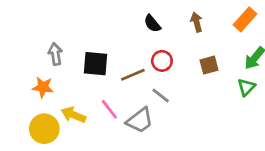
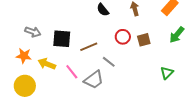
gray arrow: (55, 54) -> (33, 32), turned 119
red circle: (162, 61) -> (123, 37), moved
green triangle: (246, 87) -> (167, 73), moved
yellow arrow: (73, 115) -> (47, 64), moved

